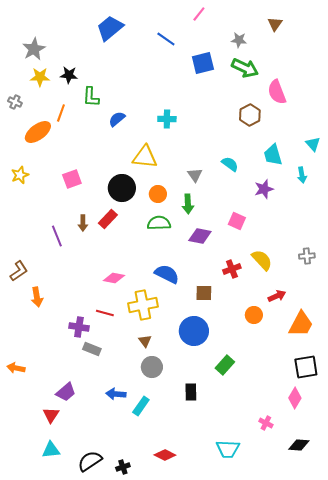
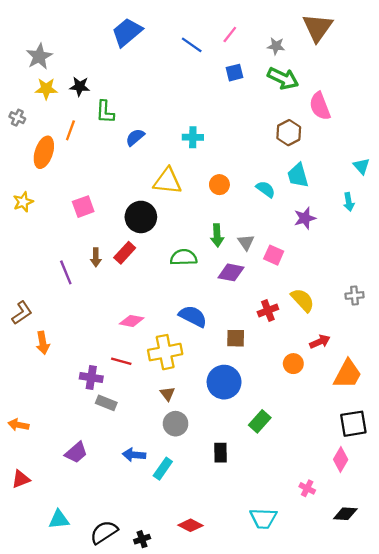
pink line: (199, 14) -> (230, 34), moved
brown triangle: (275, 24) -> (318, 28), size x1.8
blue square: (203, 63) -> (234, 73), size x0.7
orange ellipse: (38, 132) -> (44, 152), turned -36
cyan trapezoid: (273, 155) -> (298, 175), moved
gray triangle: (195, 175) -> (246, 242), moved
orange circle: (158, 194) -> (219, 185), moved
red triangle: (51, 415) -> (21, 479), moved, turned 36

